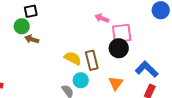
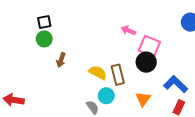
black square: (31, 11) -> (44, 22), moved
pink square: (122, 33) -> (149, 46), turned 30
brown arrow: (32, 39) -> (61, 60), moved, turned -88

